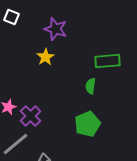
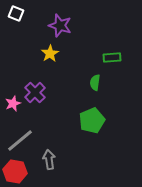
green rectangle: (108, 61) -> (112, 57), size x0.7
purple cross: (30, 116) -> (35, 92), moved

